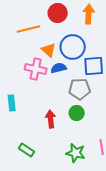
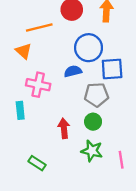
orange triangle: (49, 50) -> (24, 51), moved
pink cross: (36, 69) -> (38, 85), moved
green star: (76, 153) -> (92, 151), moved

